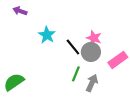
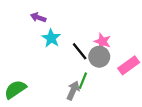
purple arrow: (20, 11) -> (38, 17), moved
gray arrow: (92, 83) -> (73, 91), moved

